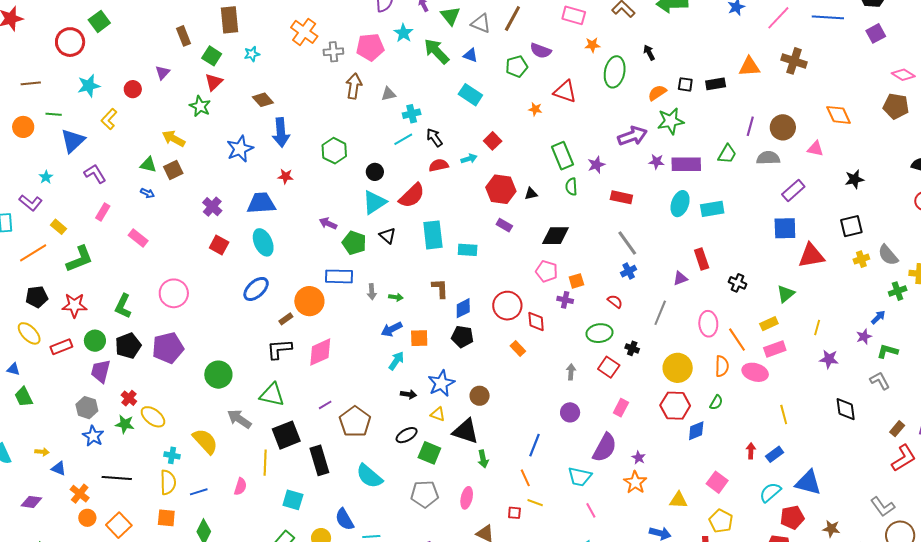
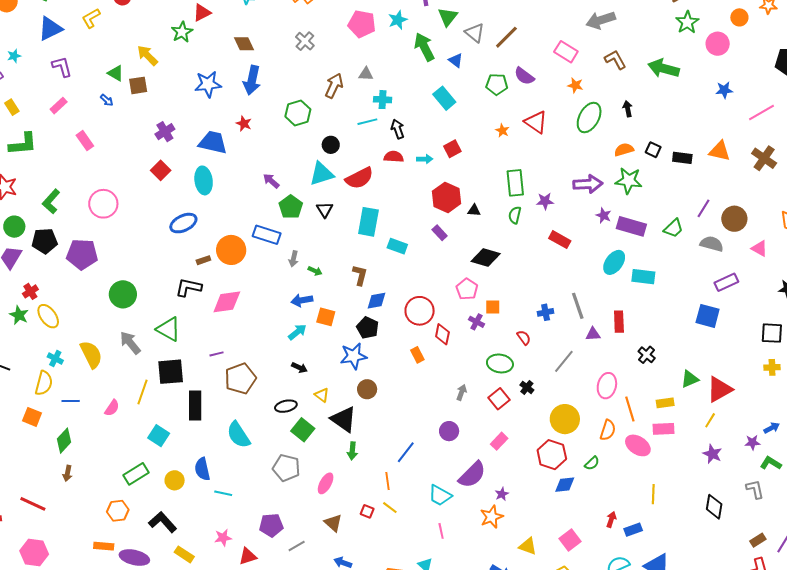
gray cross: (333, 52) -> (305, 41), moved, turned 30
brown arrow: (354, 86) -> (334, 86), moved
gray line: (627, 243) -> (578, 306), moved
red triangle: (811, 256) -> (719, 389), moved, turned -36
blue star: (441, 383) -> (354, 356), moved

